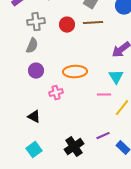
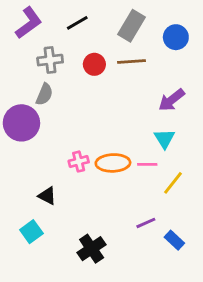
purple circle: (36, 71) -> (21, 123), moved, size x1.6
orange ellipse: (75, 72) -> (113, 163), moved
black cross: (74, 147) -> (92, 249), moved
cyan square: (34, 150) -> (31, 232), moved

